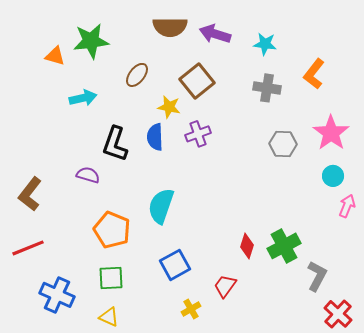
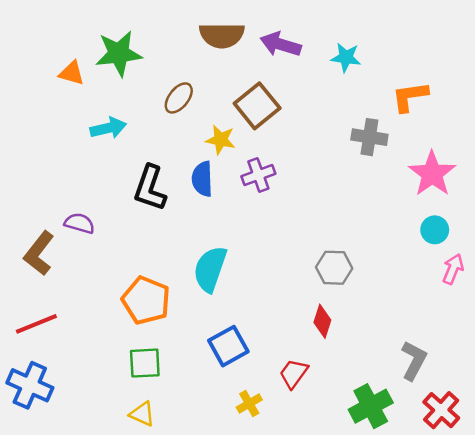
orange L-shape: (314, 74) -> (410, 97), turned 44
gray cross: (267, 88) -> (369, 137), moved
gray hexagon: (283, 144) -> (334, 268), moved
purple semicircle: (88, 175) -> (79, 223), moved
green cross: (284, 246) -> (371, 406), moved
blue cross: (57, 295) -> (30, 385), moved

